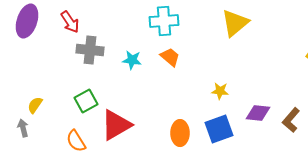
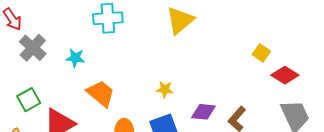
gray cross: (90, 50) -> (33, 48), turned 36
orange trapezoid: (170, 57) -> (101, 93), moved, size x1.4

